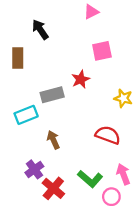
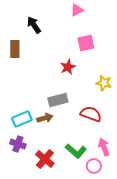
gray rectangle: (52, 95) -> (58, 100), moved
cyan rectangle: (26, 115) -> (22, 119), moved
brown arrow: (53, 140) -> (45, 118), turned 98
purple cross: (34, 169) -> (18, 144), moved, turned -35

